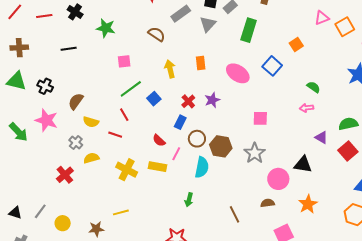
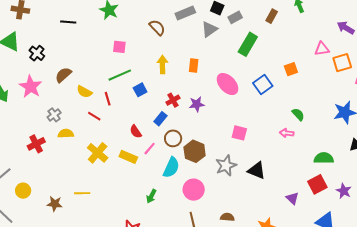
yellow semicircle: (91, 122) -> (84, 92), moved
purple triangle: (321, 138) -> (292, 198), moved
black triangle: (303, 164) -> (257, 170), moved
pink circle: (278, 179) -> (194, 190), moved

